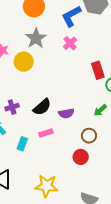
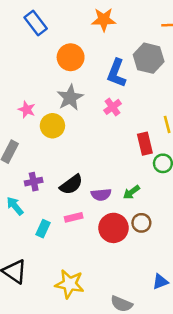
blue L-shape: (71, 16) -> (116, 73), turned -45
green arrow: (100, 110) -> (131, 192), moved
brown circle: (89, 136) -> (141, 223), moved
red circle: (81, 157) -> (113, 228), moved, size x1.5

